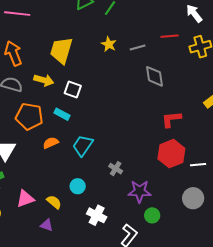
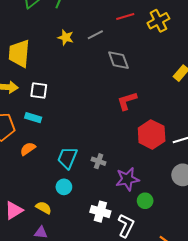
red L-shape: (171, 119) -> (127, 101), moved
cyan trapezoid: (83, 146) -> (67, 158), moved
white cross: (97, 215) -> (100, 212), moved

